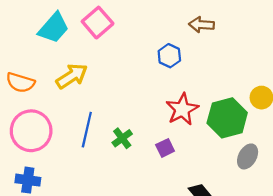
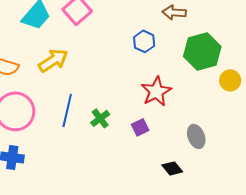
green hexagon: (227, 118) -> (202, 51), moved
gray ellipse: (248, 156) -> (196, 136), moved, turned -50

